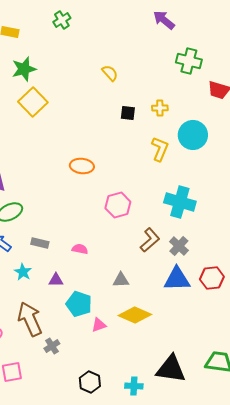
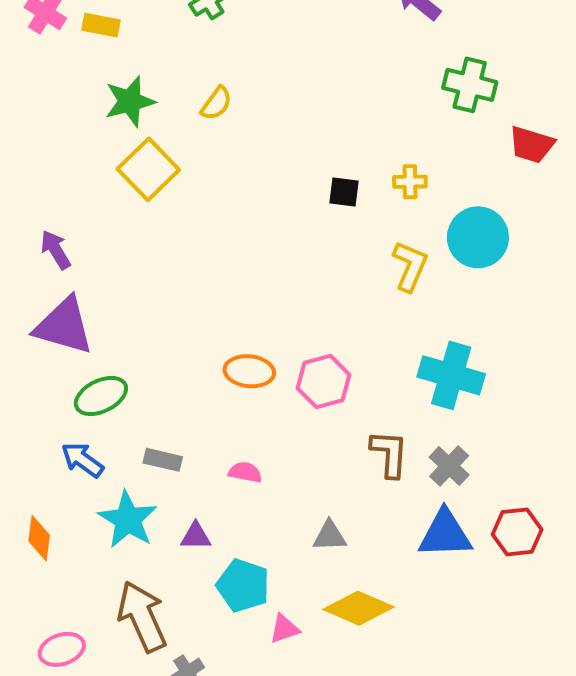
yellow semicircle: (110, 73) -> (216, 103), moved, turned 78
orange ellipse: (82, 166) -> (249, 371), moved
brown L-shape: (150, 240) -> (389, 454), turned -45
cyan star: (23, 272) -> (128, 520), size x1.6

